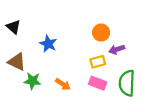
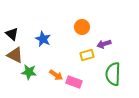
black triangle: (13, 27) -> (12, 34), moved
orange circle: (101, 33) -> (82, 27), moved
pink rectangle: (98, 83) -> (74, 82), moved

